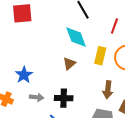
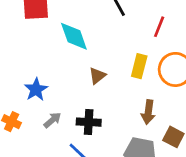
cyan diamond: (76, 37) -> (74, 36), moved
gray arrow: (37, 97) -> (52, 120), turned -48

